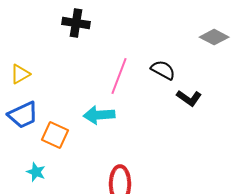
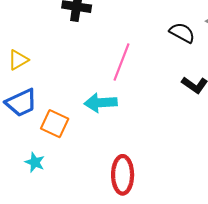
black semicircle: (163, 70) -> (182, 33), moved

